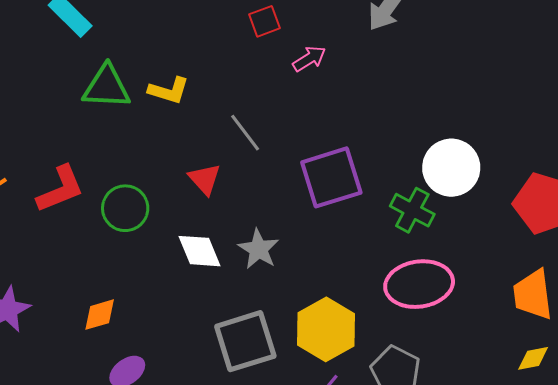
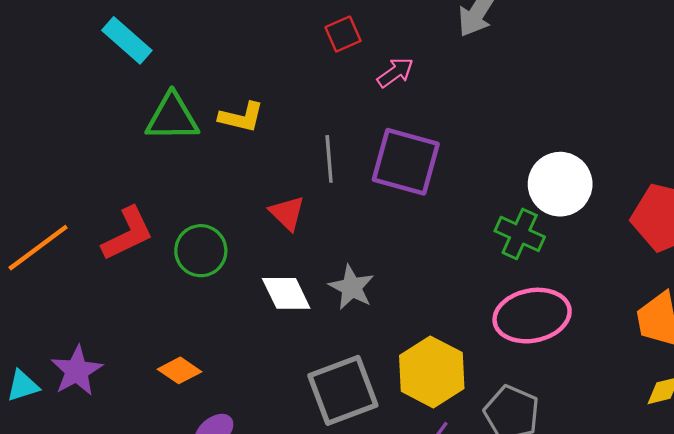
gray line: (245, 133) -> (329, 159), turned 36
purple square: (331, 177) -> (406, 162), moved, turned 36
orange diamond: (100, 315) -> (179, 370), turned 54

